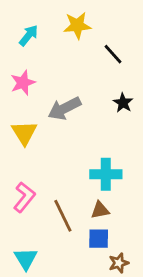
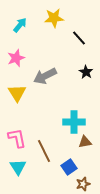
pink L-shape: (24, 197) -> (17, 138), turned -50
brown triangle: (100, 210) -> (85, 142), moved
blue square: (99, 239) -> (69, 167), turned -35
cyan triangle: (26, 259) -> (18, 167), moved

